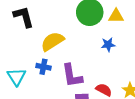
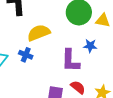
purple L-shape: (72, 76) -> (70, 61), moved

